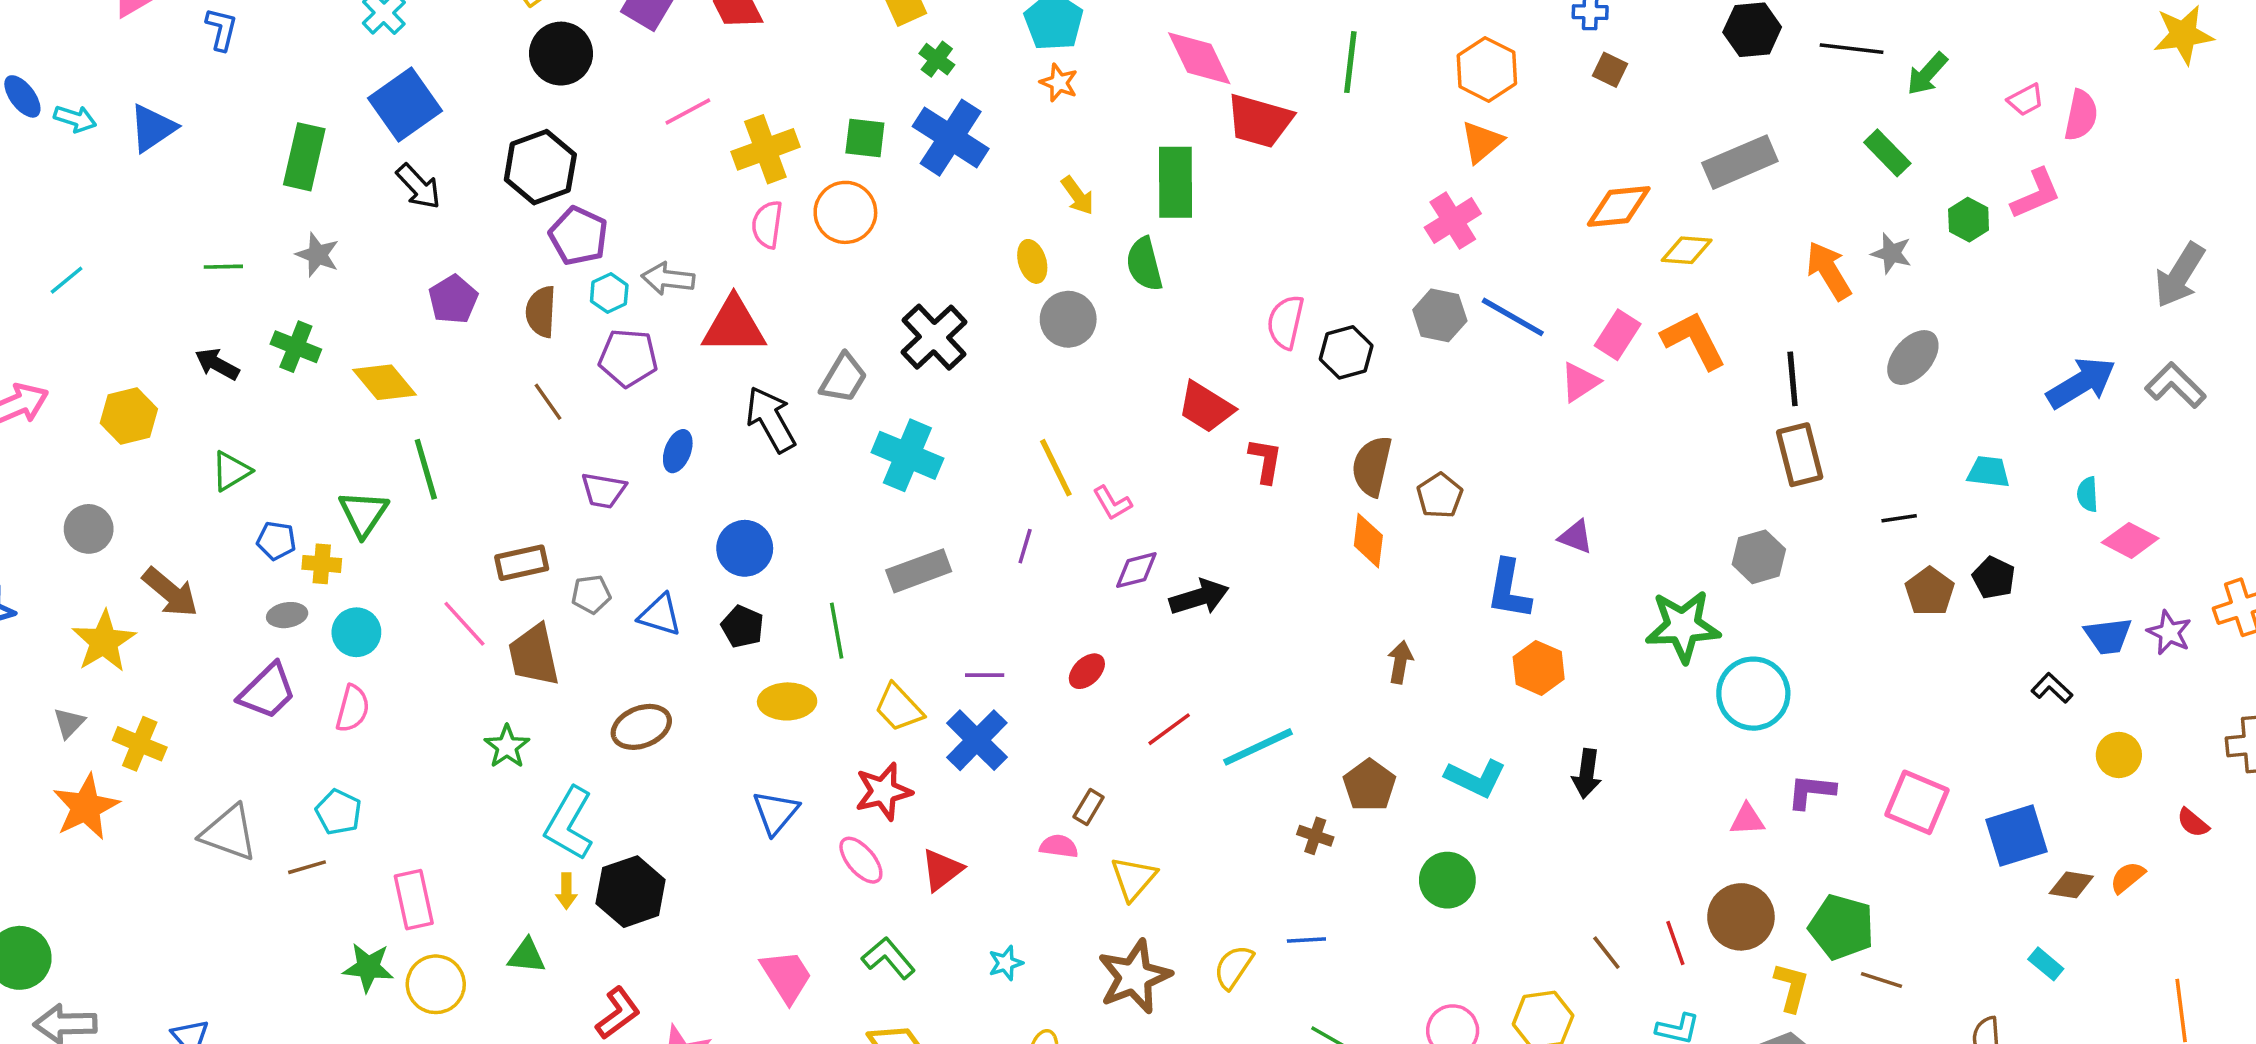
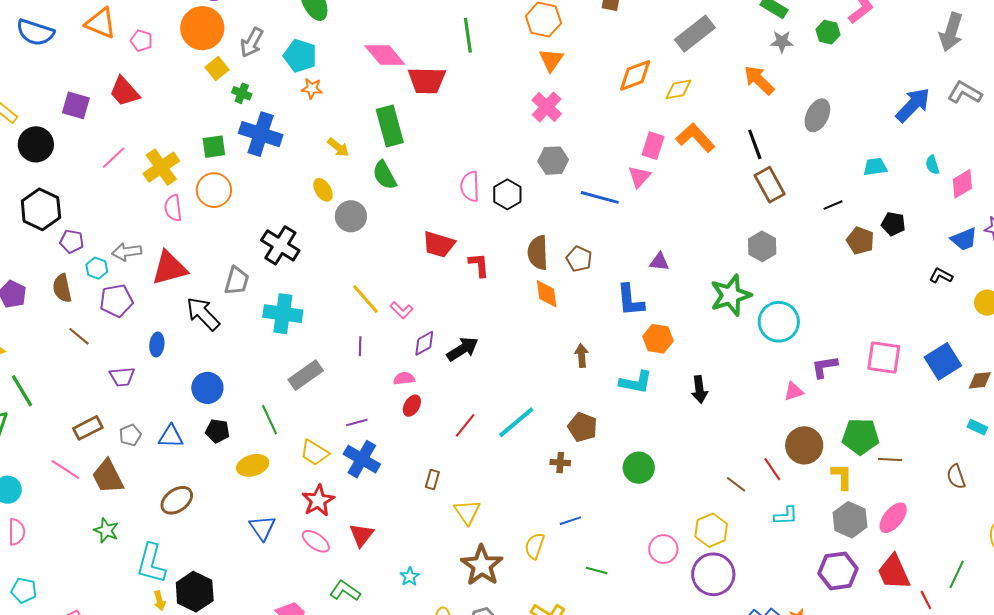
purple pentagon: (579, 236) -> (72, 241), size x0.7
gray star: (1891, 253) -> (782, 42), moved
blue line: (1513, 317) -> (600, 197), moved
pink diamond: (2130, 540) -> (962, 184), turned -44
cyan L-shape: (1476, 778) -> (636, 382), moved
pink semicircle: (1059, 846) -> (404, 378), moved

